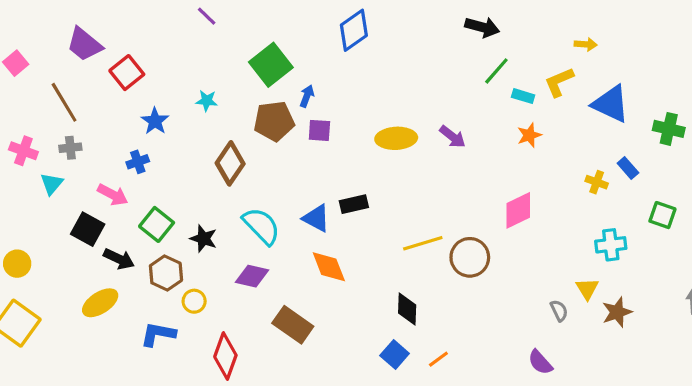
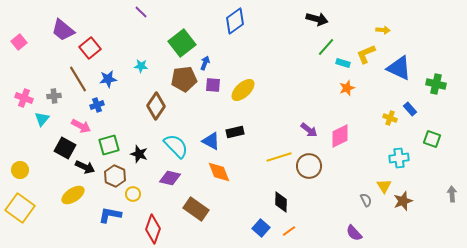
brown line: (64, 102) -> (78, 79), moved
blue star: (155, 121) -> (108, 79), turned 30
purple arrow: (453, 137) -> (309, 130), moved
yellow ellipse: (396, 138) -> (243, 90), moved, turned -40
green square: (157, 224) -> (109, 145), turned 35
black diamond: (407, 309) -> (281, 202), moved

